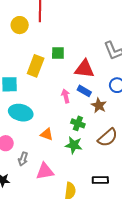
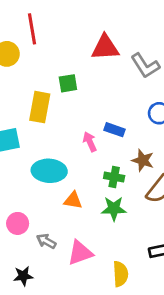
red triangle: (84, 69) -> (105, 47), moved
brown star: (99, 105) -> (143, 160), moved
cyan ellipse: (21, 113) -> (49, 171), moved
gray arrow: (23, 159) -> (46, 241), turned 112

